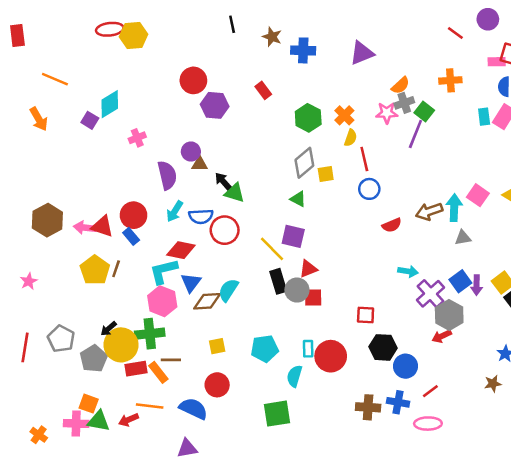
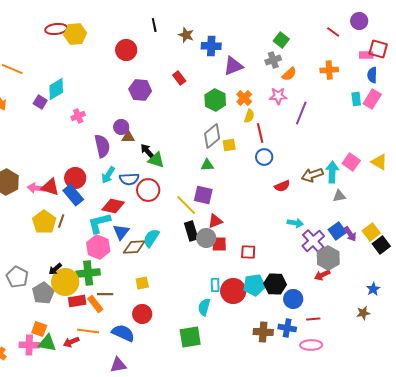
purple triangle: (362, 53) -> (233, 66), moved
red circle: (193, 80) -> (126, 50), moved
gray cross: (404, 103) -> (273, 60), moved
green square: (424, 112) -> (281, 40), moved
green triangle: (298, 199) -> (207, 165), turned -32
blue rectangle: (131, 236) -> (73, 195), size x1.5
purple arrow: (477, 285) -> (350, 234), turned -35
red square: (366, 315) -> (248, 252), moved
cyan pentagon: (265, 349) -> (254, 285), moved
red line: (430, 391) -> (313, 319), turned 32

